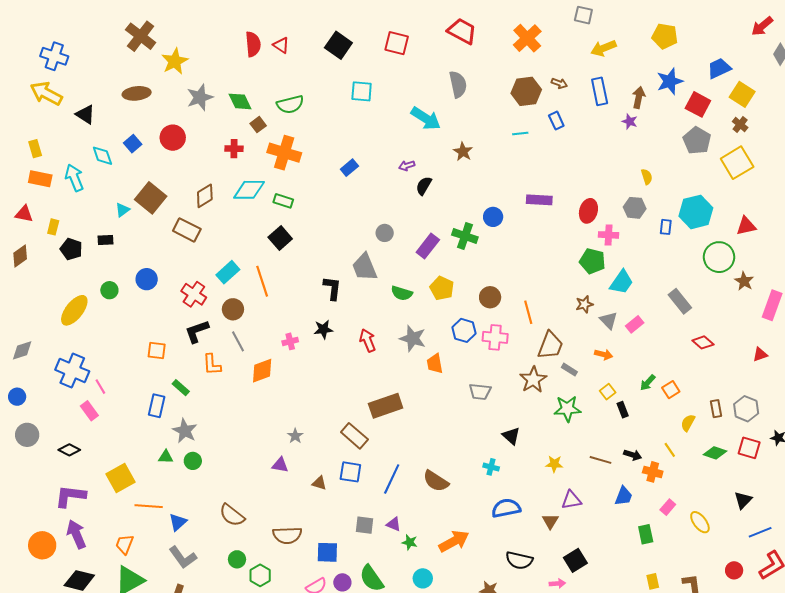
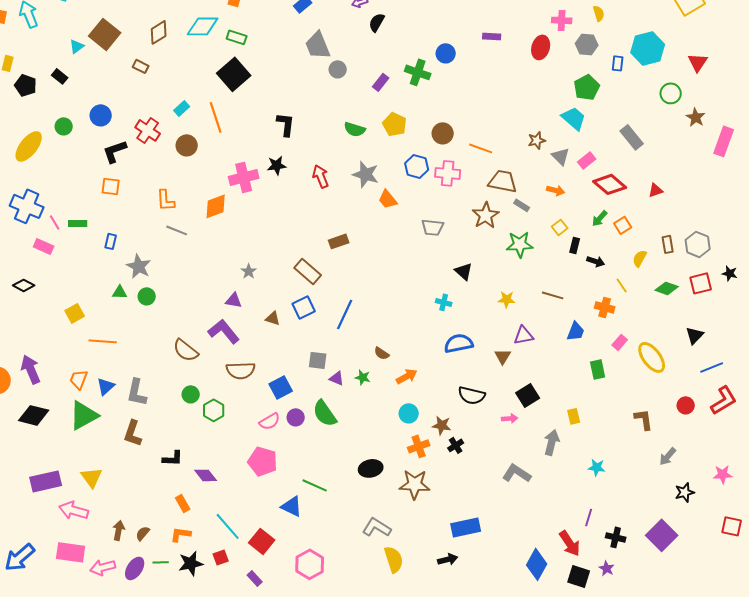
purple rectangle: (539, 200) -> (492, 36), size x0.7
red triangle: (746, 226) -> (698, 62), turned -45
brown rectangle: (187, 230) -> (141, 66), size x0.6
pink cross: (609, 235) -> (562, 20), moved
black square: (280, 238) -> (234, 74), size x1.4
black rectangle: (105, 240) -> (60, 76), turned 42
purple rectangle: (428, 246) -> (381, 82), size x0.7
green circle: (719, 257) -> (671, 93), size x0.7
green pentagon: (592, 261) -> (587, 87), moved, turned 30
gray trapezoid: (365, 267) -> (318, 45), moved
cyan rectangle: (228, 272) -> (182, 108), size x0.7
cyan trapezoid: (622, 282) -> (574, 118), turned -84
orange line: (528, 312) -> (481, 148), turned -55
black L-shape: (197, 331) -> (115, 151), moved
gray line: (238, 341) -> (177, 230), moved, turned -40
pink cross: (290, 341) -> (244, 177), size x1.8
red diamond: (703, 342) -> (610, 184), moved, size x1.5
brown trapezoid: (550, 345) -> (503, 181), turned -100
red triangle: (760, 354) -> (656, 190), moved
orange trapezoid: (435, 364) -> (388, 199), turned -30
green rectangle: (181, 388) -> (78, 223), moved, turned -42
blue rectangle: (157, 406) -> (111, 241), size x0.7
brown rectangle: (386, 406) -> (339, 241), size x0.6
black rectangle: (623, 410) -> (575, 245), turned 35
pink rectangle: (89, 411) -> (44, 246), turned -30
red square: (749, 448) -> (701, 283), turned -30
black arrow: (633, 455) -> (596, 261), moved
blue square: (350, 472) -> (304, 307), turned -35
yellow square: (121, 478) -> (75, 313), size x0.7
brown semicircle: (436, 481) -> (382, 353), moved, size x0.6
purple L-shape: (70, 496) -> (224, 331), moved, turned 44
blue triangle: (178, 522) -> (106, 386), moved
yellow ellipse: (700, 522) -> (652, 357), size x1.4
purple triangle: (394, 524) -> (337, 378), moved
orange arrow: (454, 541) -> (407, 376), size x0.7
blue square: (327, 552) -> (281, 387), turned -30
gray L-shape: (183, 557) -> (137, 392), turned 48
cyan circle: (423, 578) -> (409, 413), moved
yellow rectangle: (653, 581) -> (574, 416), moved

